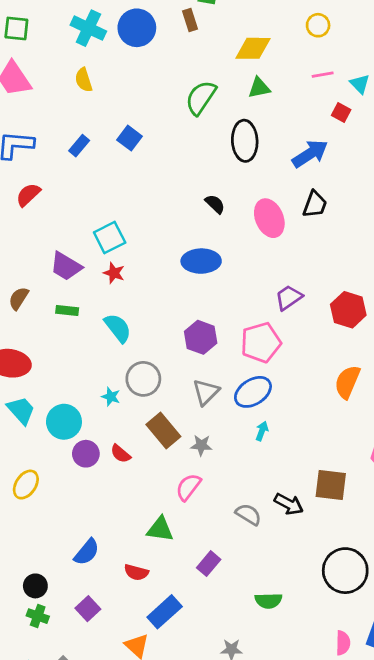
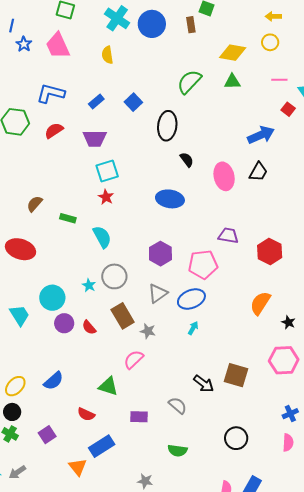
yellow circle: (318, 25) -> (270, 42), moved
black ellipse: (245, 141) -> (167, 126), moved
purple trapezoid: (66, 266) -> (95, 138), moved, turned -40
purple trapezoid: (289, 298) -> (228, 236), turned 35
cyan trapezoid: (21, 410) -> (20, 315), moved
yellow ellipse: (26, 485) -> (15, 386), moved
gray semicircle: (248, 514) -> (178, 405), moved
blue semicircle: (87, 552) -> (54, 381), moved
purple rectangle: (209, 564) -> (139, 417), turned 42
black circle: (345, 571) -> (236, 438), size x0.7

